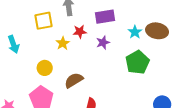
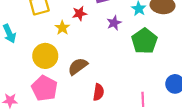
purple star: (103, 43) -> (114, 23), moved
yellow circle: (45, 68) -> (45, 56), size x1.5

